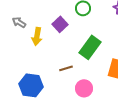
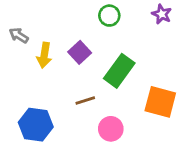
purple square: (60, 24) -> (80, 52), moved

